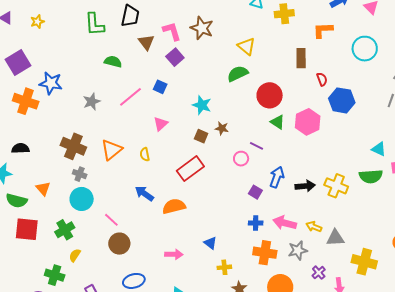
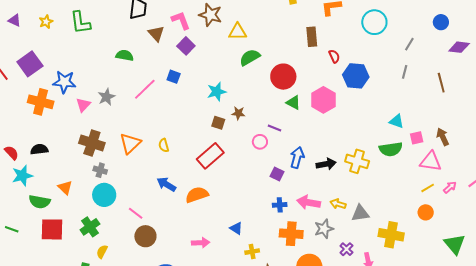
green L-shape: (95, 24) -> (80, 23), moved
yellow triangle: (247, 46) -> (238, 32), moved, turned -36
cyan star: (202, 105) -> (217, 92), turned -30
pink triangle: (161, 124) -> (83, 105), moved

